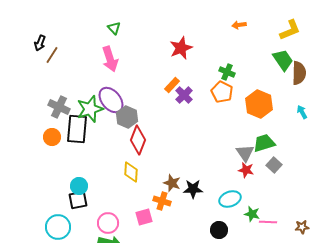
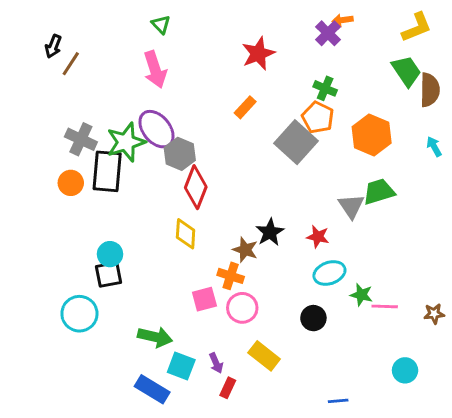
purple cross: (184, 95) -> (328, 33), moved
gray square: (274, 165) -> (296, 142), moved, size x1.8
red star: (246, 170) -> (318, 237), moved
black star: (193, 189) -> (270, 232), moved, turned -30
pink circle: (108, 223) -> (242, 308), moved

